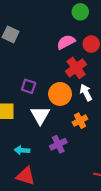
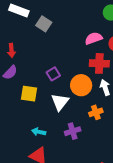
red cross: (76, 68) -> (99, 63), turned 30
purple square: (29, 86) -> (53, 74), turned 32

